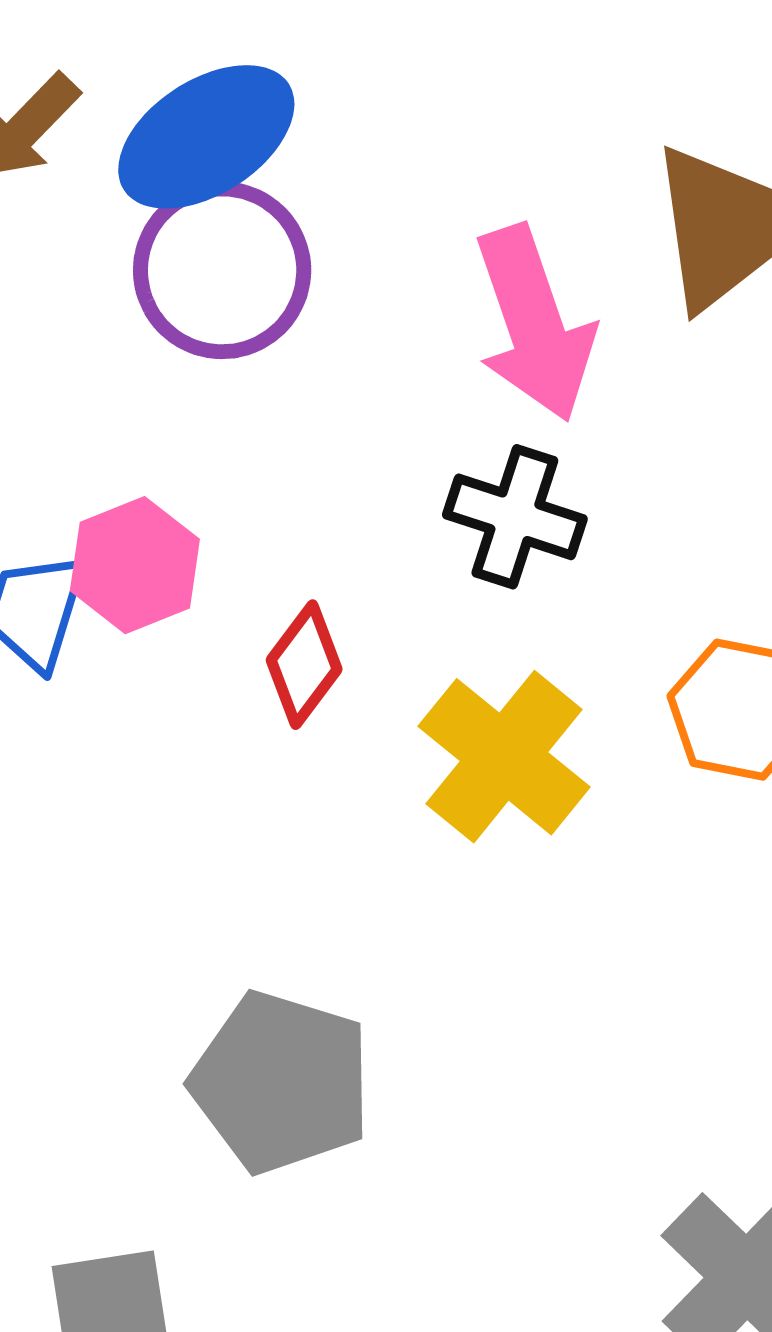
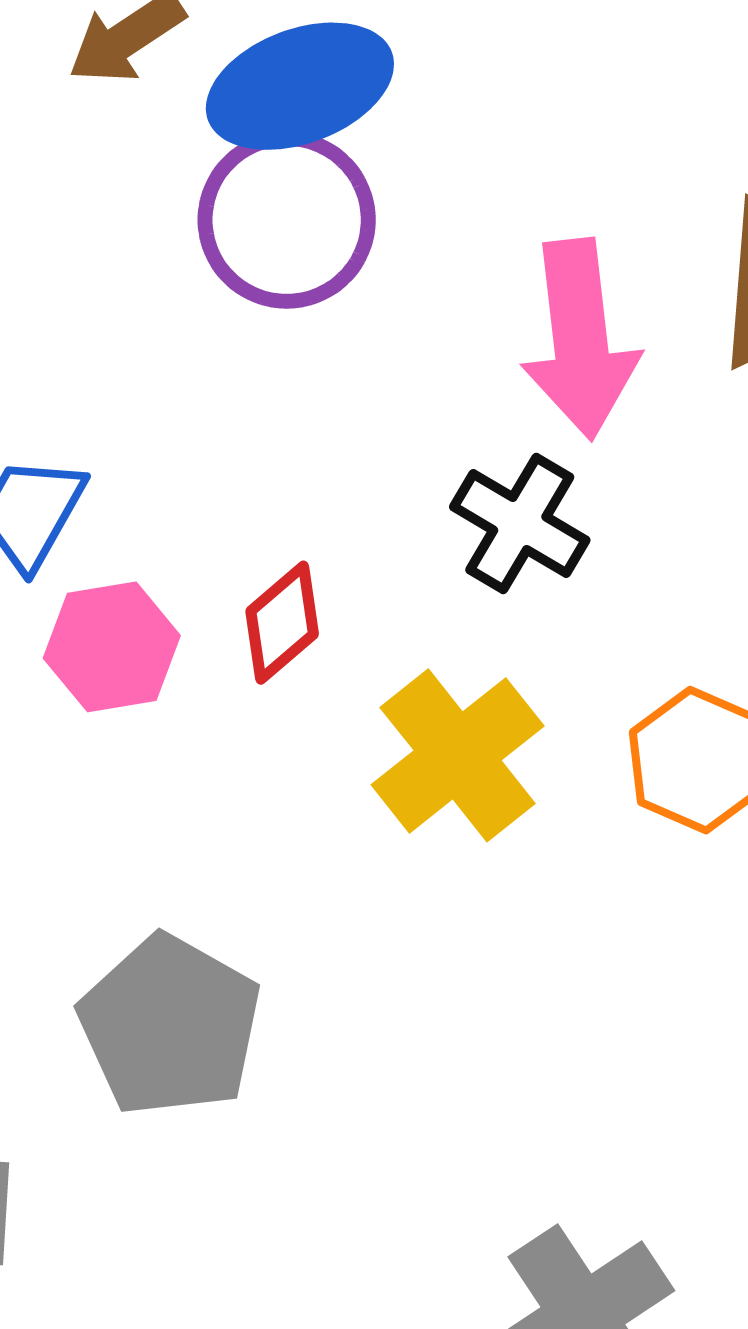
pink hexagon: (135, 565) -> (112, 647), moved

